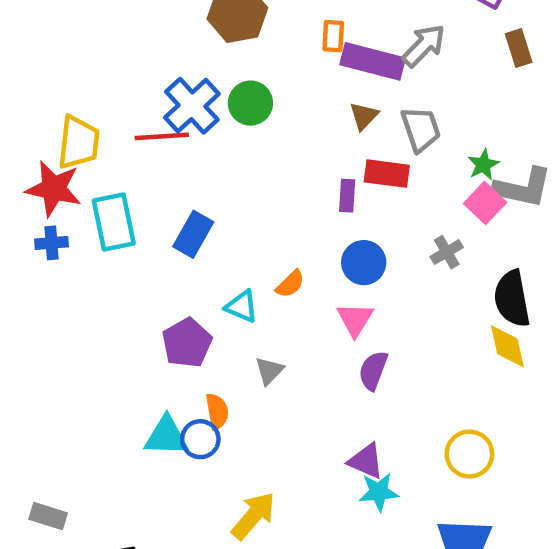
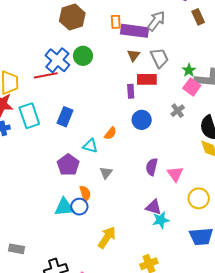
pink triangle: (355, 319) -> (175, 174), moved

